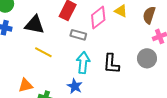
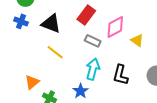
yellow triangle: (121, 11) -> (137, 40), moved
orange triangle: (26, 85) -> (32, 82), turned -35

